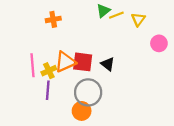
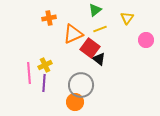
yellow line: (116, 15) -> (100, 29), moved
orange triangle: (65, 62) -> (73, 34), moved
red square: (83, 62) -> (90, 48), moved, turned 30
pink line: (32, 65) -> (29, 73), moved

